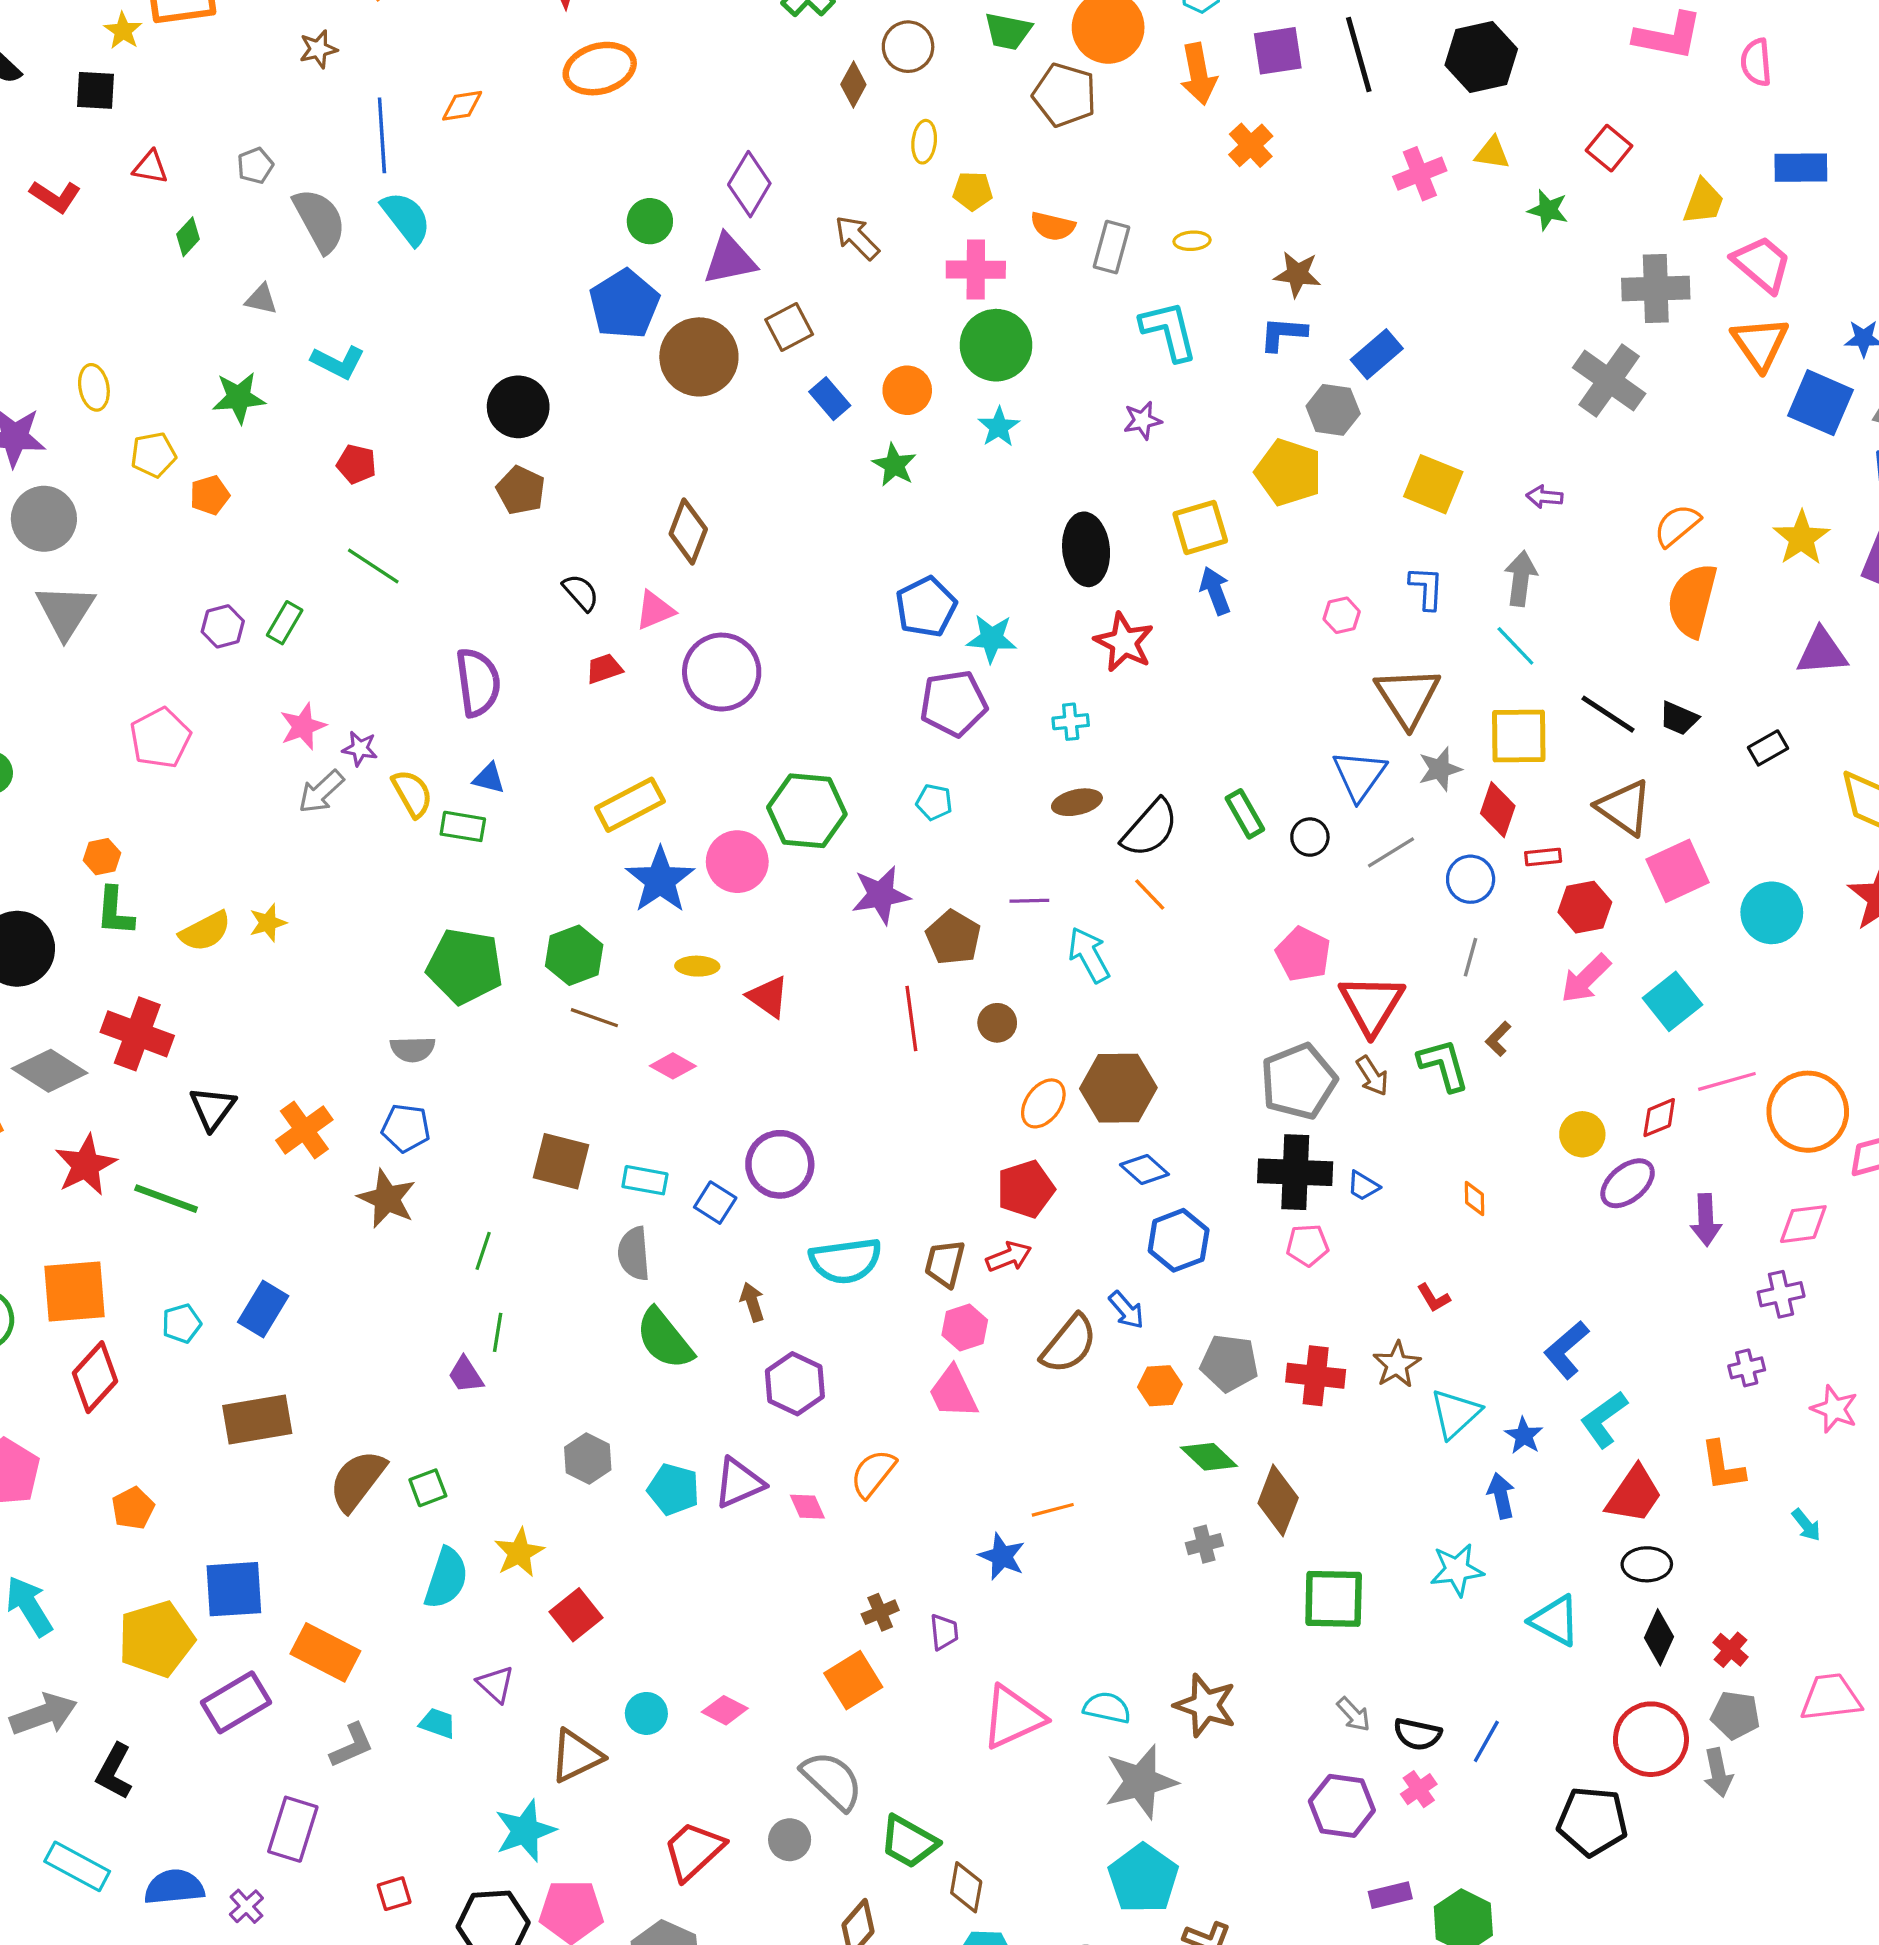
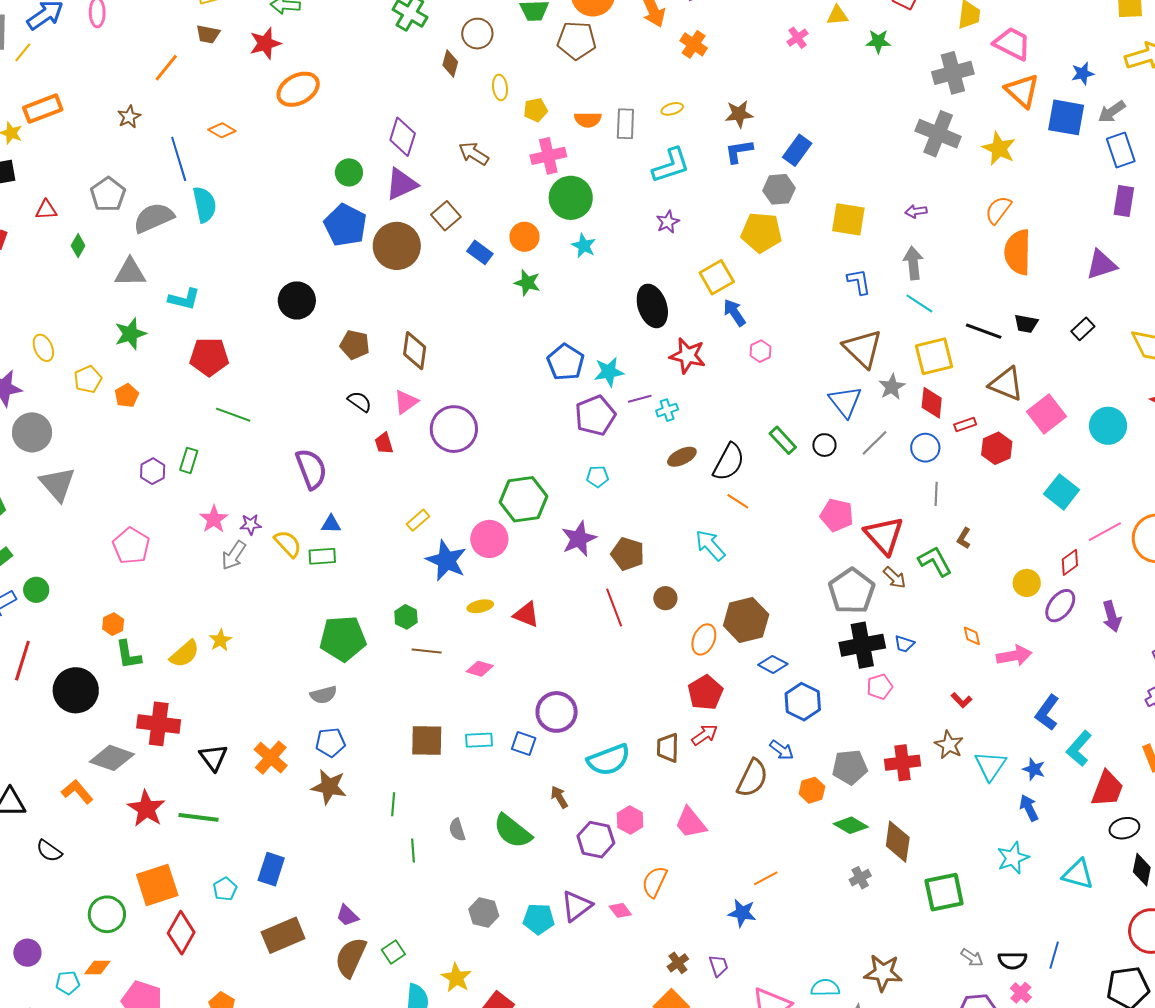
orange diamond: (462, 106) -> (222, 130), turned 52
gray pentagon: (255, 166) -> (108, 194), size x1.6
pink cross: (1420, 174) -> (797, 38), size x0.7
cyan semicircle: (406, 218) -> (204, 204), turned 39
gray semicircle: (320, 220) -> (154, 218), turned -72
gray triangle: (261, 299) -> (130, 272), size x1.6
cyan L-shape: (1169, 331) -> (671, 165), turned 99
red pentagon: (356, 464) -> (209, 357), size x1.6
brown pentagon: (521, 490) -> (355, 345), moved
yellow star: (1802, 538) -> (999, 149), moved
pink hexagon: (1342, 615) -> (761, 351), moved
red trapezoid: (604, 669) -> (384, 443), turned -75
yellow rectangle: (630, 805) -> (418, 520), size x0.6
purple line: (1029, 901) -> (640, 399), moved
green hexagon: (574, 955) -> (406, 617), size x0.7
pink arrow: (1586, 979) -> (1014, 656), moved, turned -132
gray semicircle: (634, 1254) -> (457, 830), moved, size x0.7
pink hexagon: (965, 1327) -> (630, 820), moved
purple trapezoid: (466, 1375) -> (347, 916), moved

